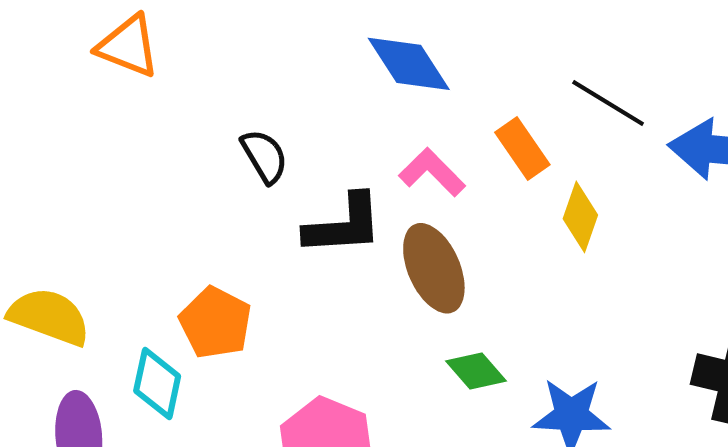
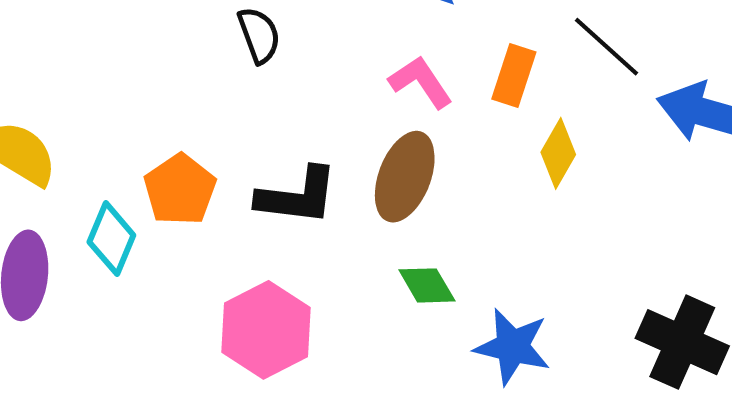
orange rectangle: (522, 149) -> (514, 75), turned 42
black L-shape: (344, 225) -> (297, 196), moved
brown ellipse: (434, 268) -> (405, 177), turned 34

